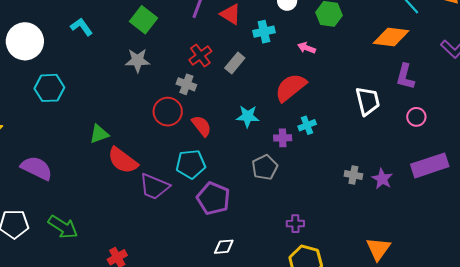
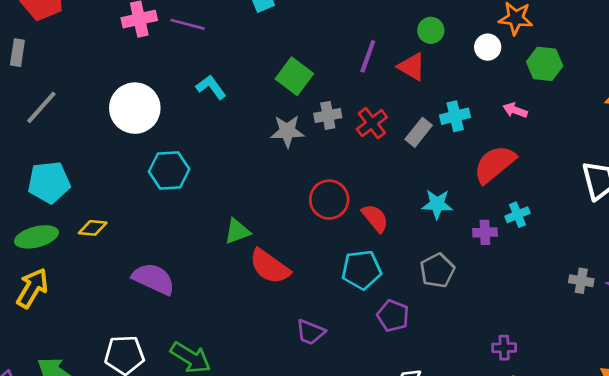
cyan cross: (264, 32) -> (455, 116), moved
gray cross: (186, 84) -> (328, 115), moved, turned -30
gray pentagon: (265, 167) -> (437, 271), moved
purple trapezoid: (154, 187) -> (310, 332), moved, size x0.7
purple pentagon: (213, 198) -> (393, 316), size x0.7

